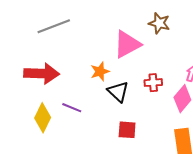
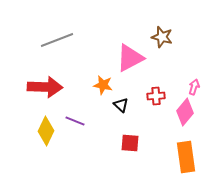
orange star: (100, 71) -> (103, 85), turned 30
black triangle: (118, 92) -> (121, 105), size x0.7

